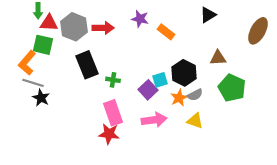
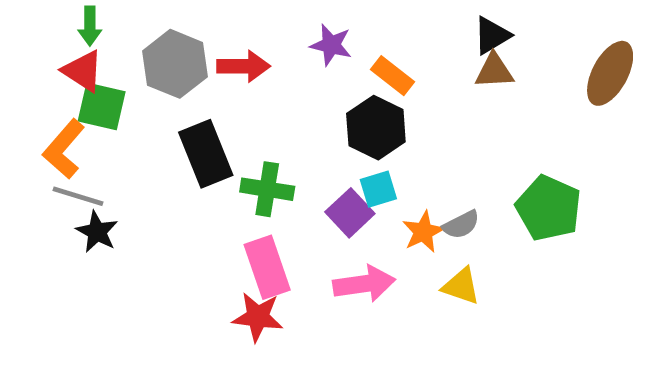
red triangle: (49, 23) -> (83, 71), moved, turned 30
brown triangle: (218, 58) -> (494, 71), moved
black hexagon: (184, 73) -> (376, 128), moved
green cross: (113, 80) -> (267, 189), size x1.5

